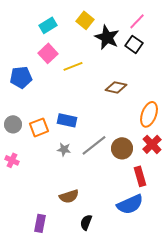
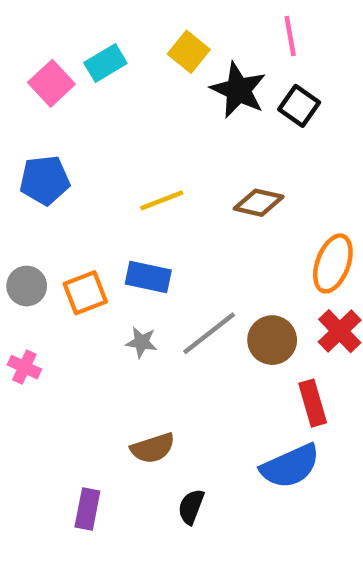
pink line: (137, 21) -> (290, 36), moved, turned -54
pink square: (48, 53) -> (51, 83), moved
yellow line: (73, 66) -> (162, 200), moved

